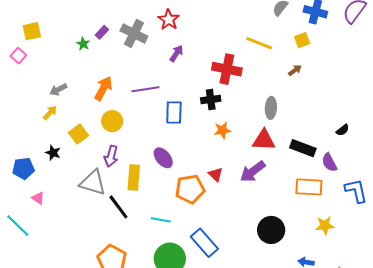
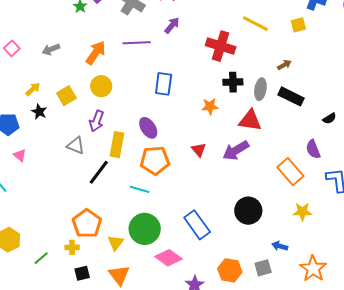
pink square: (18, 56) -> (12, 48), moved
brown arrow: (295, 70) -> (284, 65), moved
purple line: (145, 89) -> (137, 43), moved
black cross: (211, 100) -> (233, 82), moved
yellow arrow: (50, 113) -> (33, 89), moved
black rectangle: (303, 148) -> (291, 96), moved
gray triangle: (93, 183) -> (76, 145), size x0.7
orange rectangle: (309, 187) -> (290, 172), turned 40
orange pentagon: (190, 189) -> (155, 160), moved
black line: (118, 207) -> (99, 172), turned 68
blue rectangle: (204, 243) -> (197, 225), moved

